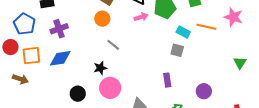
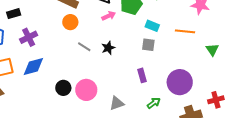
orange line: (206, 27) -> (185, 31), moved
black star: (100, 68) -> (108, 48), moved
purple circle: (204, 91) -> (180, 82), size x1.6
black circle: (78, 94) -> (63, 88), moved

